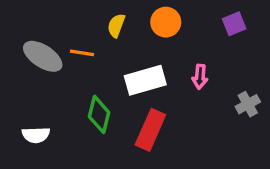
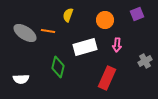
orange circle: (166, 22) -> (105, 20), moved
red rectangle: (150, 130) -> (107, 78), moved

